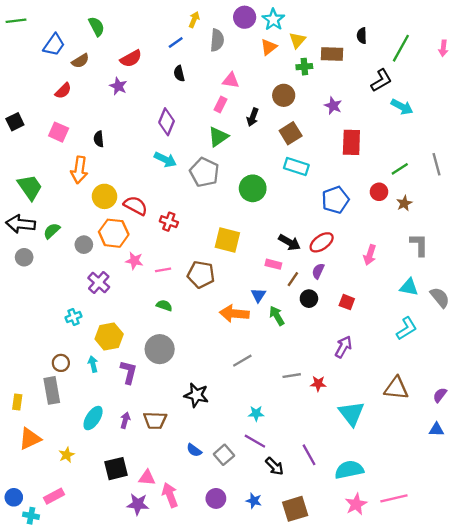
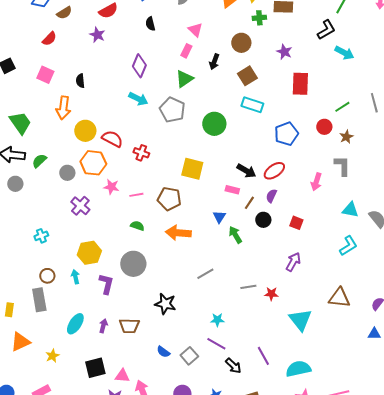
pink triangle: (231, 80) -> (195, 30), turned 35
gray L-shape: (419, 245) -> (342, 166), moved
orange arrow: (234, 314) -> (178, 233), moved
cyan cross: (73, 317) -> (41, 236), moved

